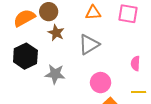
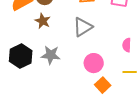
brown star: (56, 33) -> (43, 21), moved
black hexagon: (25, 56) -> (21, 56), moved

